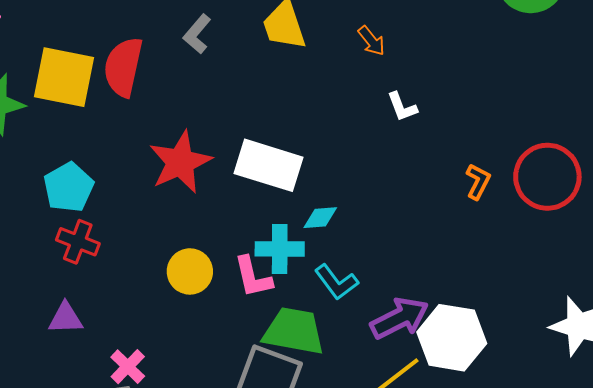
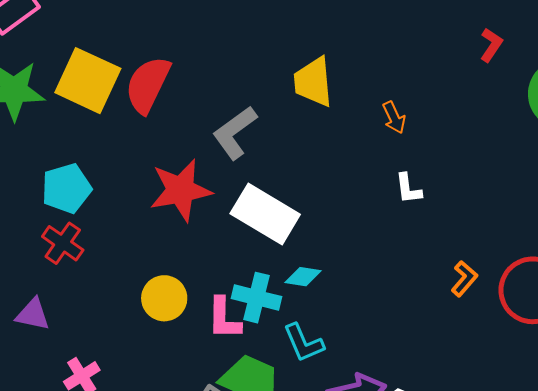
gray L-shape: (197, 34) -> (235, 133), moved, size x1.4

